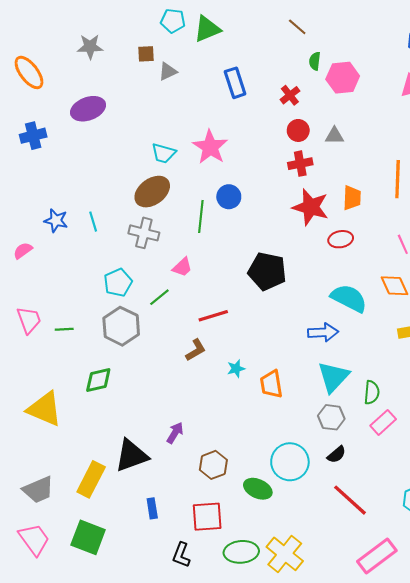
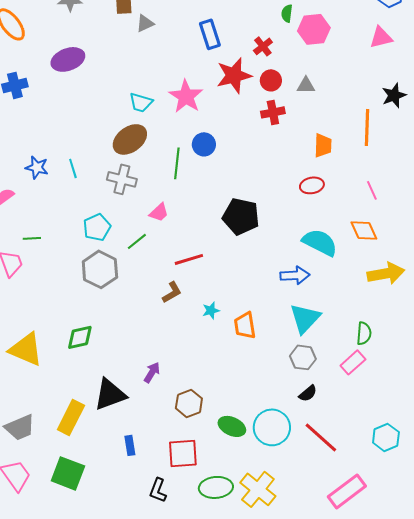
red star: (311, 207) -> (234, 75), moved, turned -30
green line: (64, 329) -> (32, 238), moved
green diamond: (98, 380) -> (80, 337), moved
green semicircle: (372, 392) -> (364, 333), moved
cyan circle: (290, 462) -> (272, 427), moved

